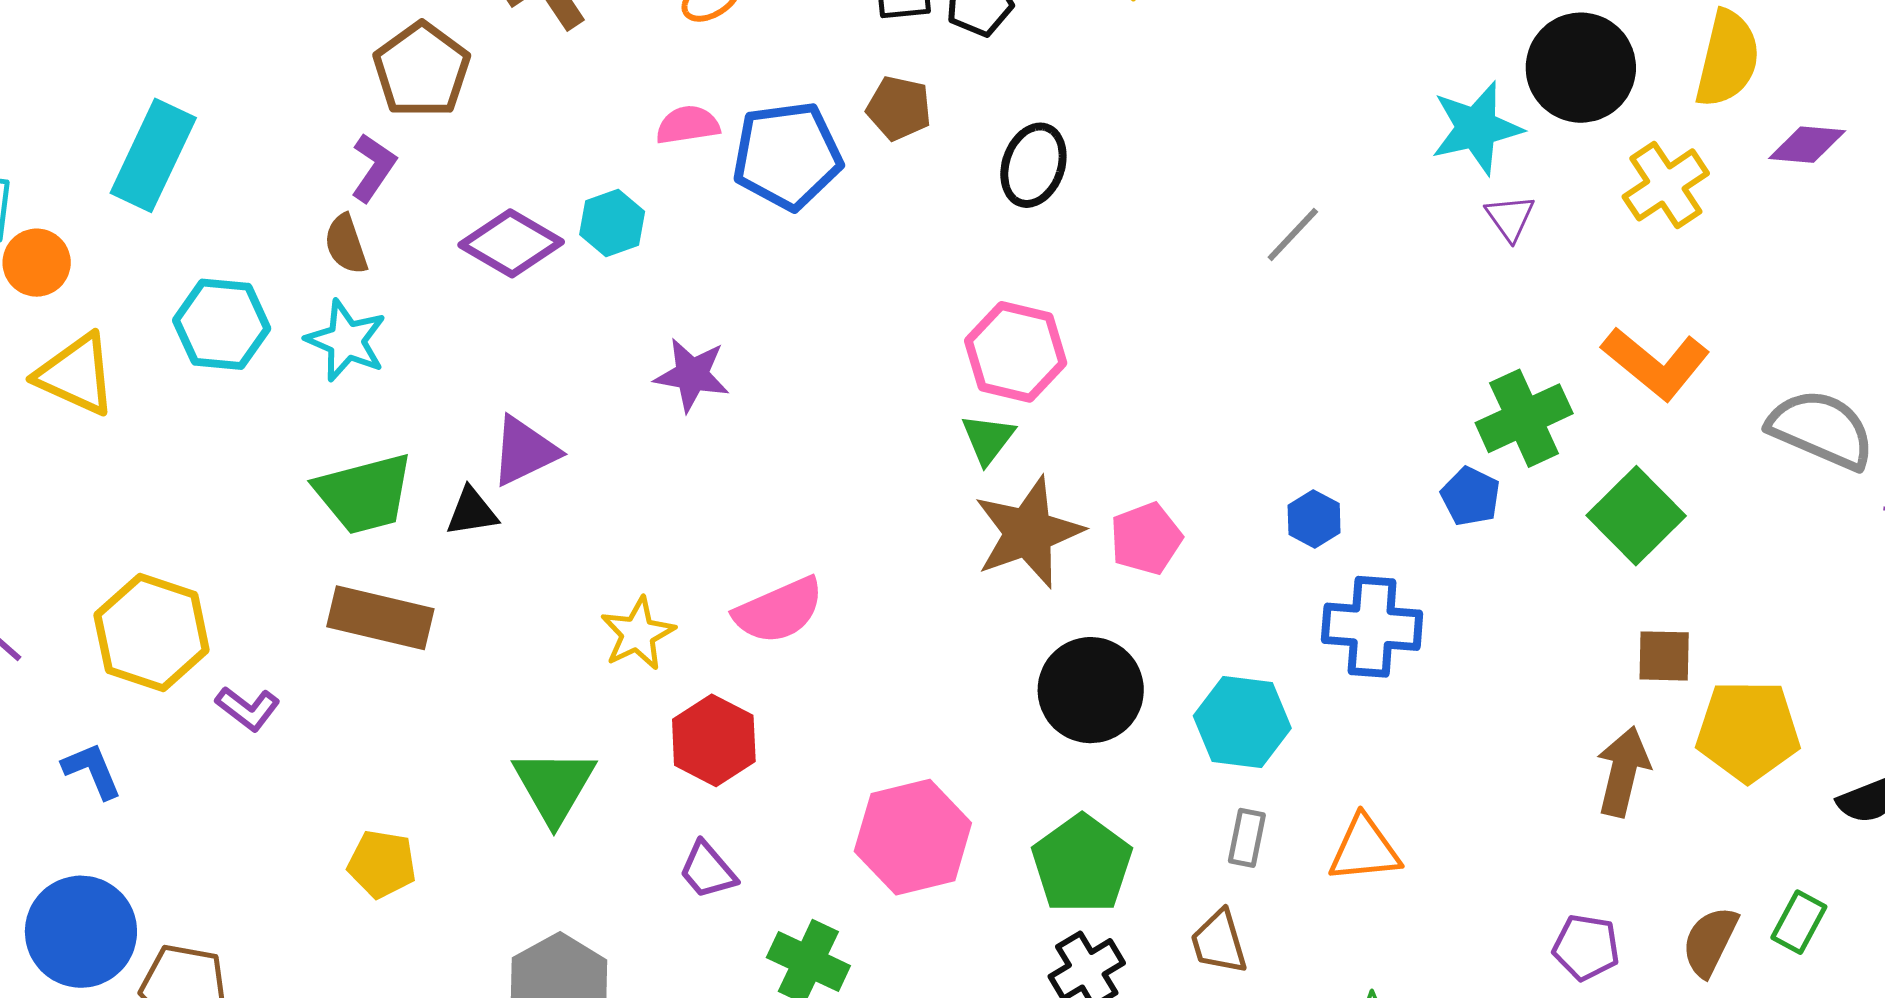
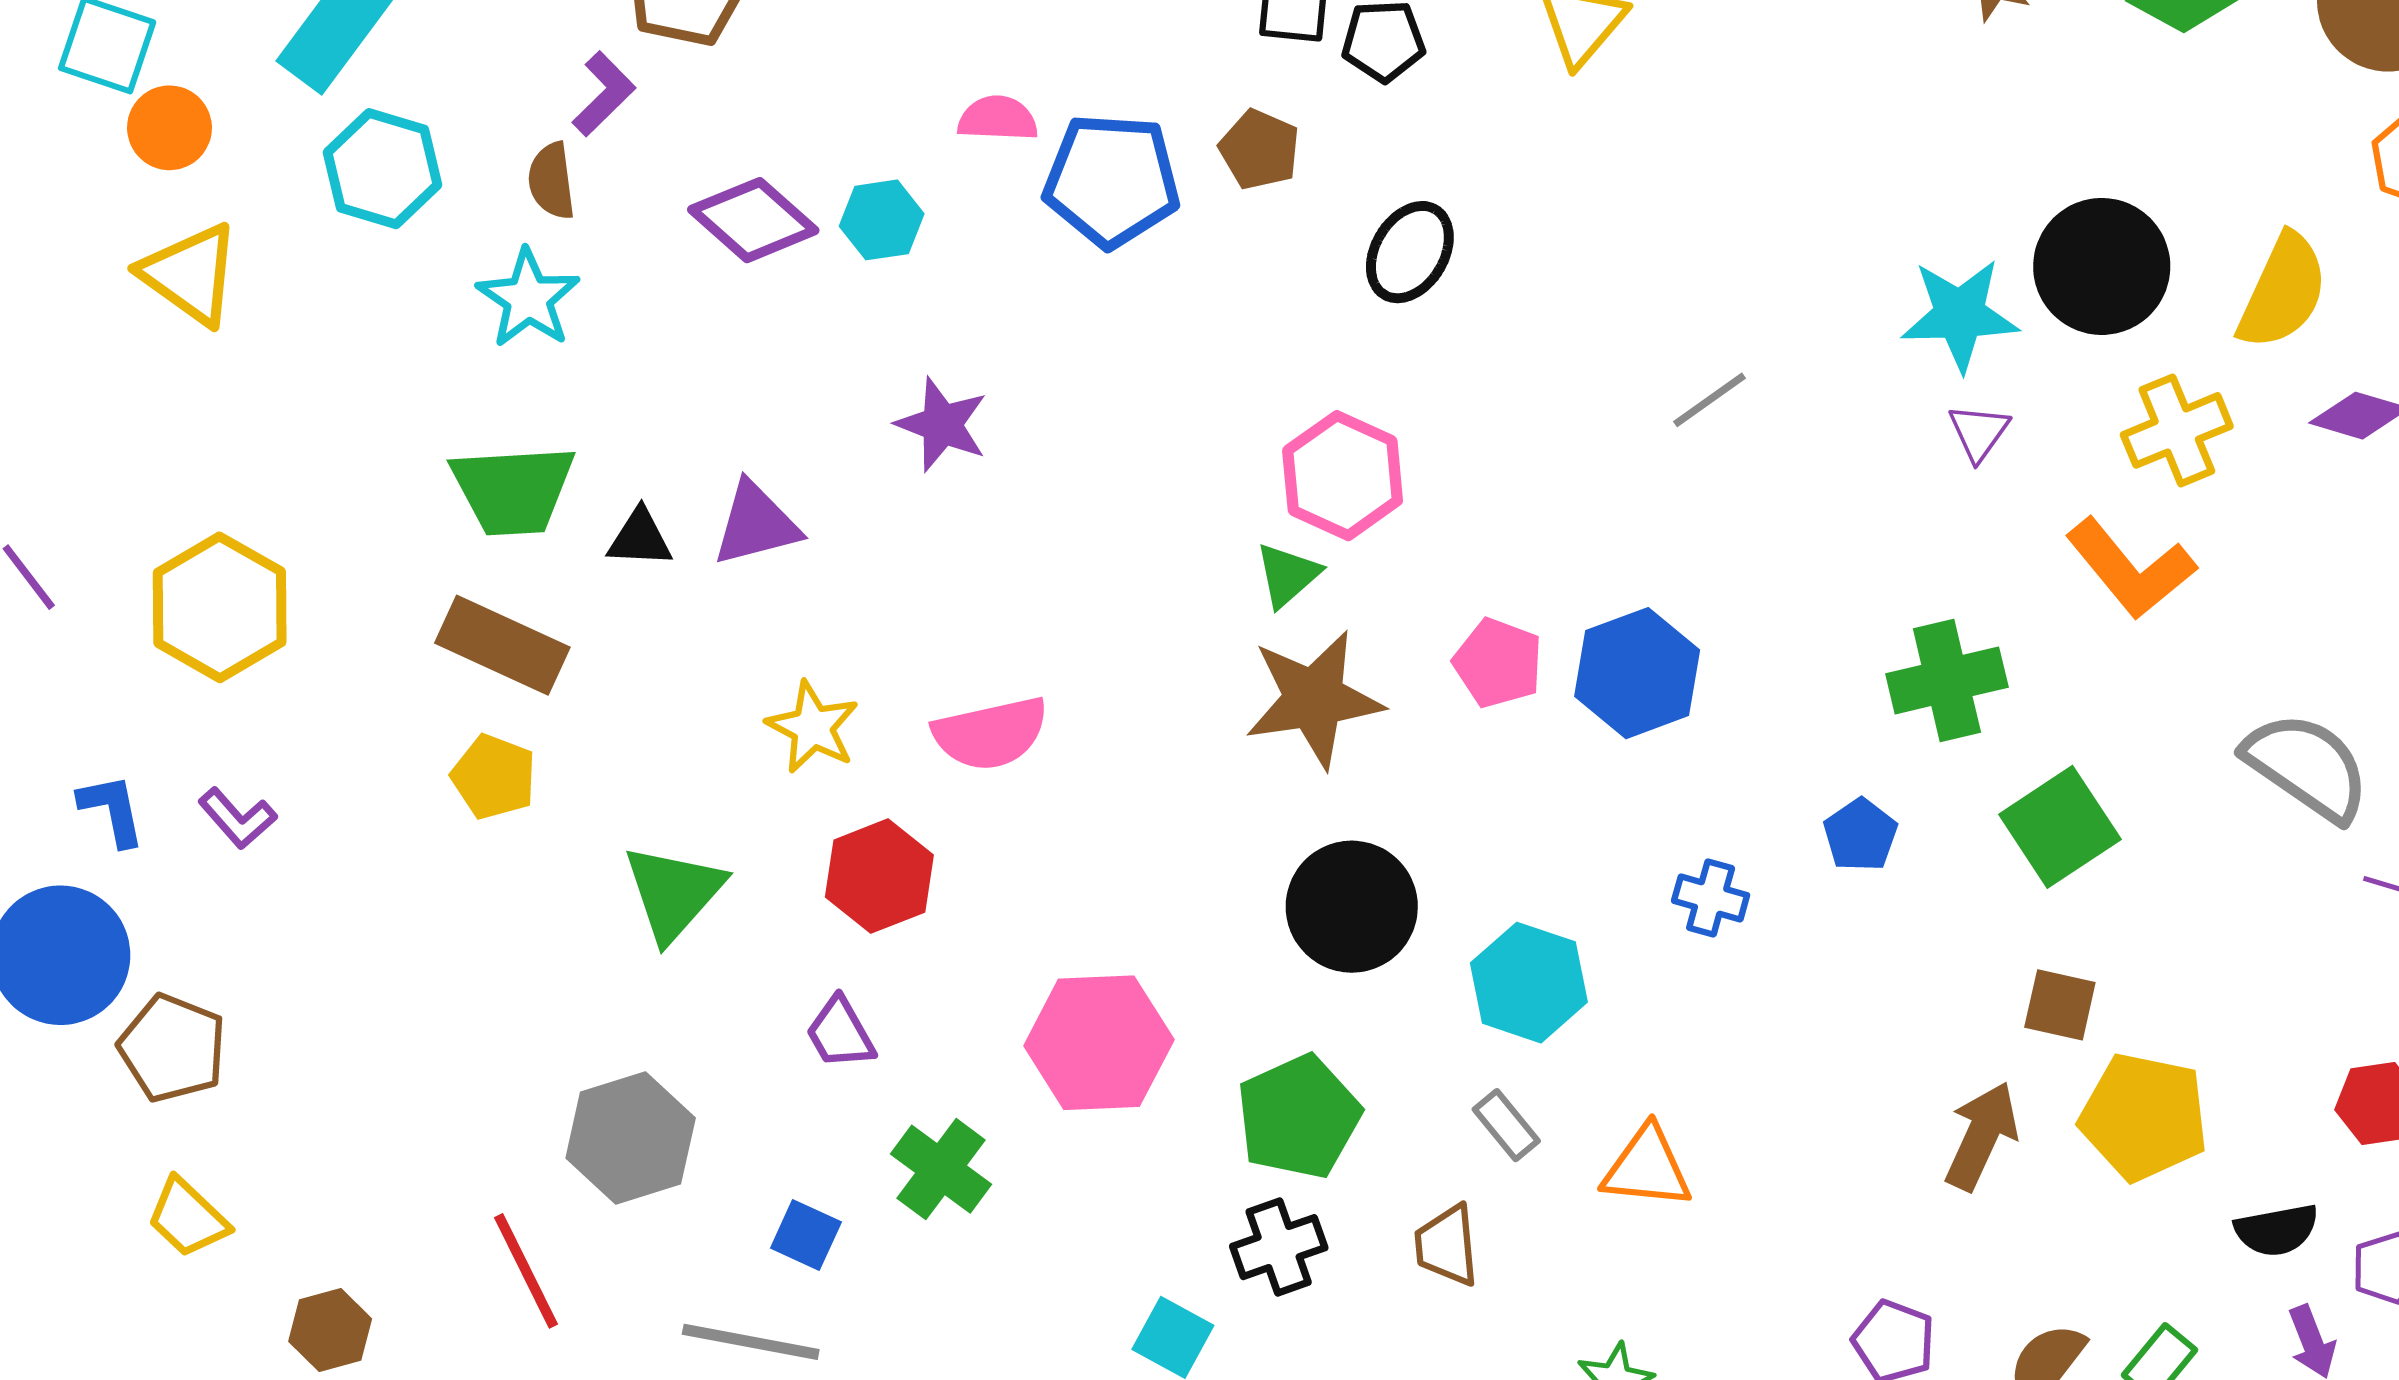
cyan hexagon: (222, 324) -> (383, 169), moved
orange L-shape: (1656, 363) -> (2131, 569), moved
purple triangle: (524, 451) -> (756, 524), moved
blue pentagon: (1470, 496) -> (1860, 835), moved
blue hexagon: (1314, 519) -> (1637, 673), moved, size x1.8
pink pentagon: (1146, 539) -> (1498, 663), moved, turned 30
blue cross: (1372, 627) -> (1711, 898), size x0.6
yellow star: (638, 634) -> (813, 727), turned -30
purple L-shape: (248, 708) -> (237, 818), moved
blue L-shape: (92, 771) -> (112, 810), moved
gray rectangle: (1247, 838) -> (1506, 1125), turned -62
yellow pentagon: (382, 864) -> (494, 777), moved

